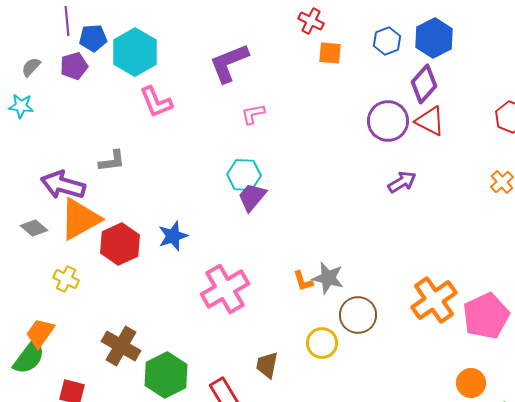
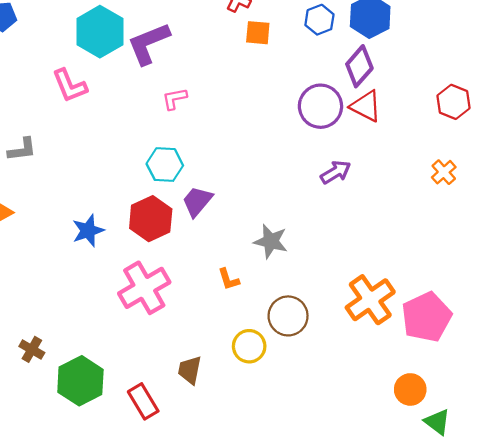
cyan hexagon: (135, 52) -> (100, 32), moved
purple trapezoid: (252, 197) -> (197, 201), moved
red hexagon: (120, 244) -> (151, 219), moved
gray star: (328, 278) -> (271, 241), moved
brown cross: (121, 346) -> (32, 349), size x0.6

